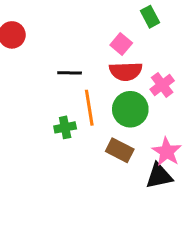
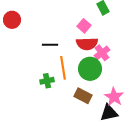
pink cross: (162, 85) -> (102, 53), moved

